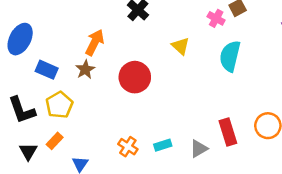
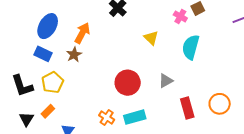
blue ellipse: (20, 39) -> (48, 26), moved
red circle: (135, 77) -> (128, 83), moved
cyan rectangle: (163, 145) -> (135, 117), size x1.5
gray triangle: (199, 149) -> (166, 81), moved

